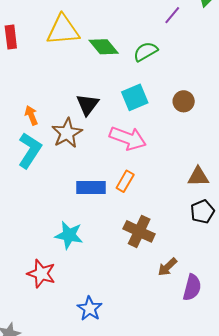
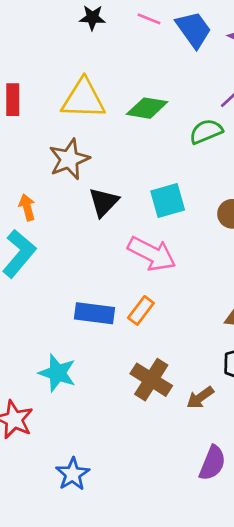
green diamond: (104, 47) -> (147, 108), moved, turned -48
green semicircle: (146, 52) -> (206, 131), moved
brown star: (67, 133) -> (69, 159), moved
brown arrow: (167, 267) -> (200, 398), moved

